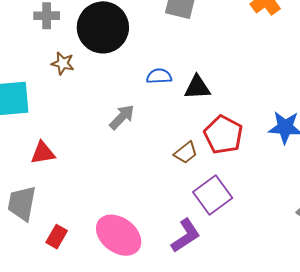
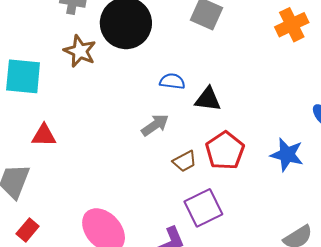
brown star: (63, 63) -> (80, 51), size x1.4
gray arrow: (122, 117) -> (155, 125), moved
red rectangle: (57, 237) -> (28, 230), moved

